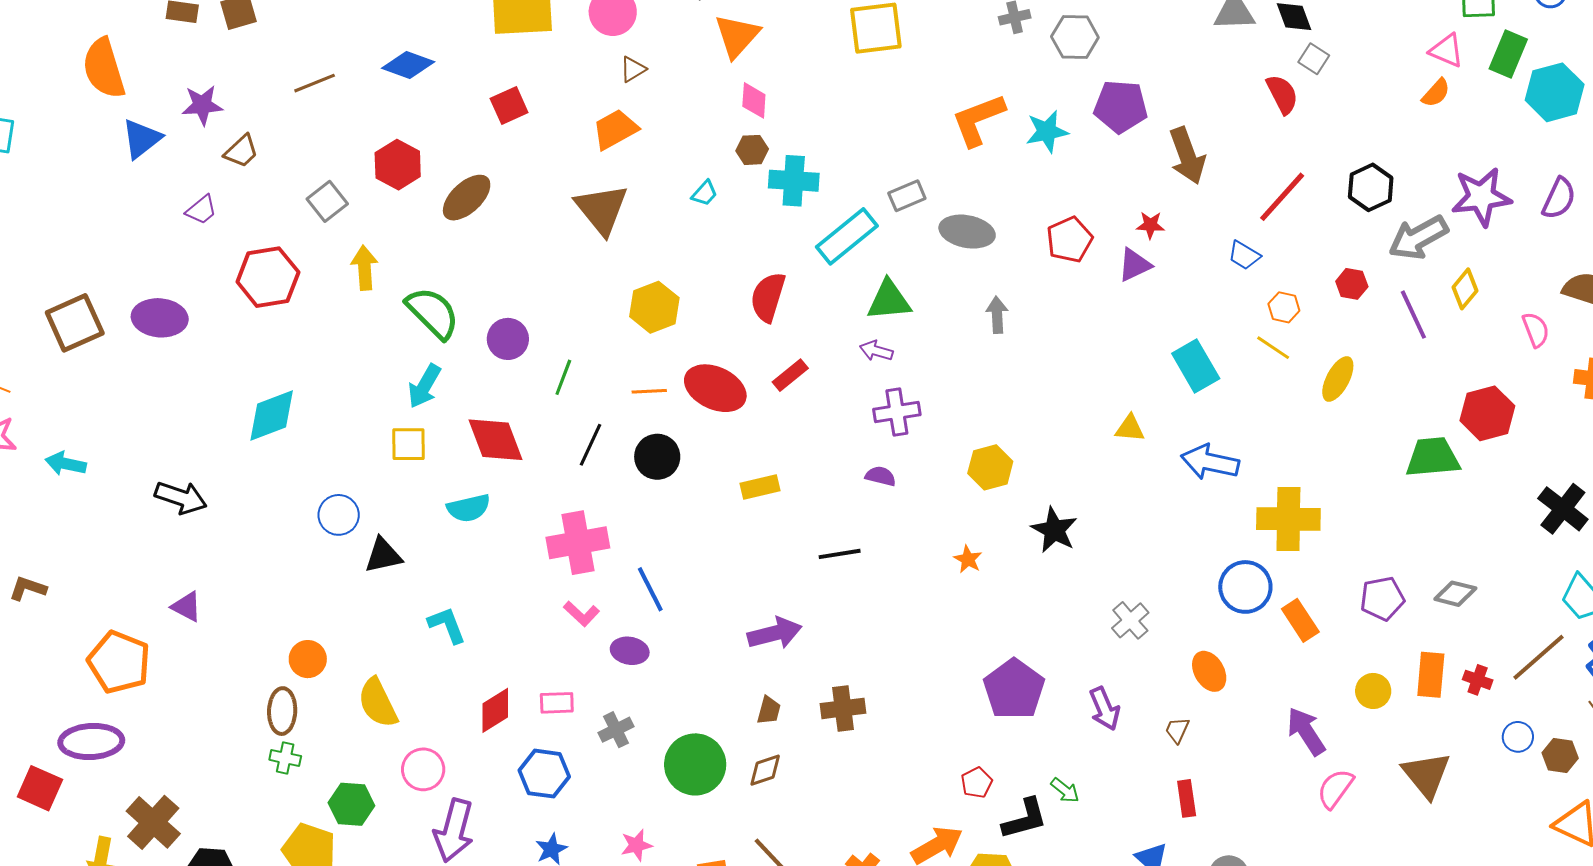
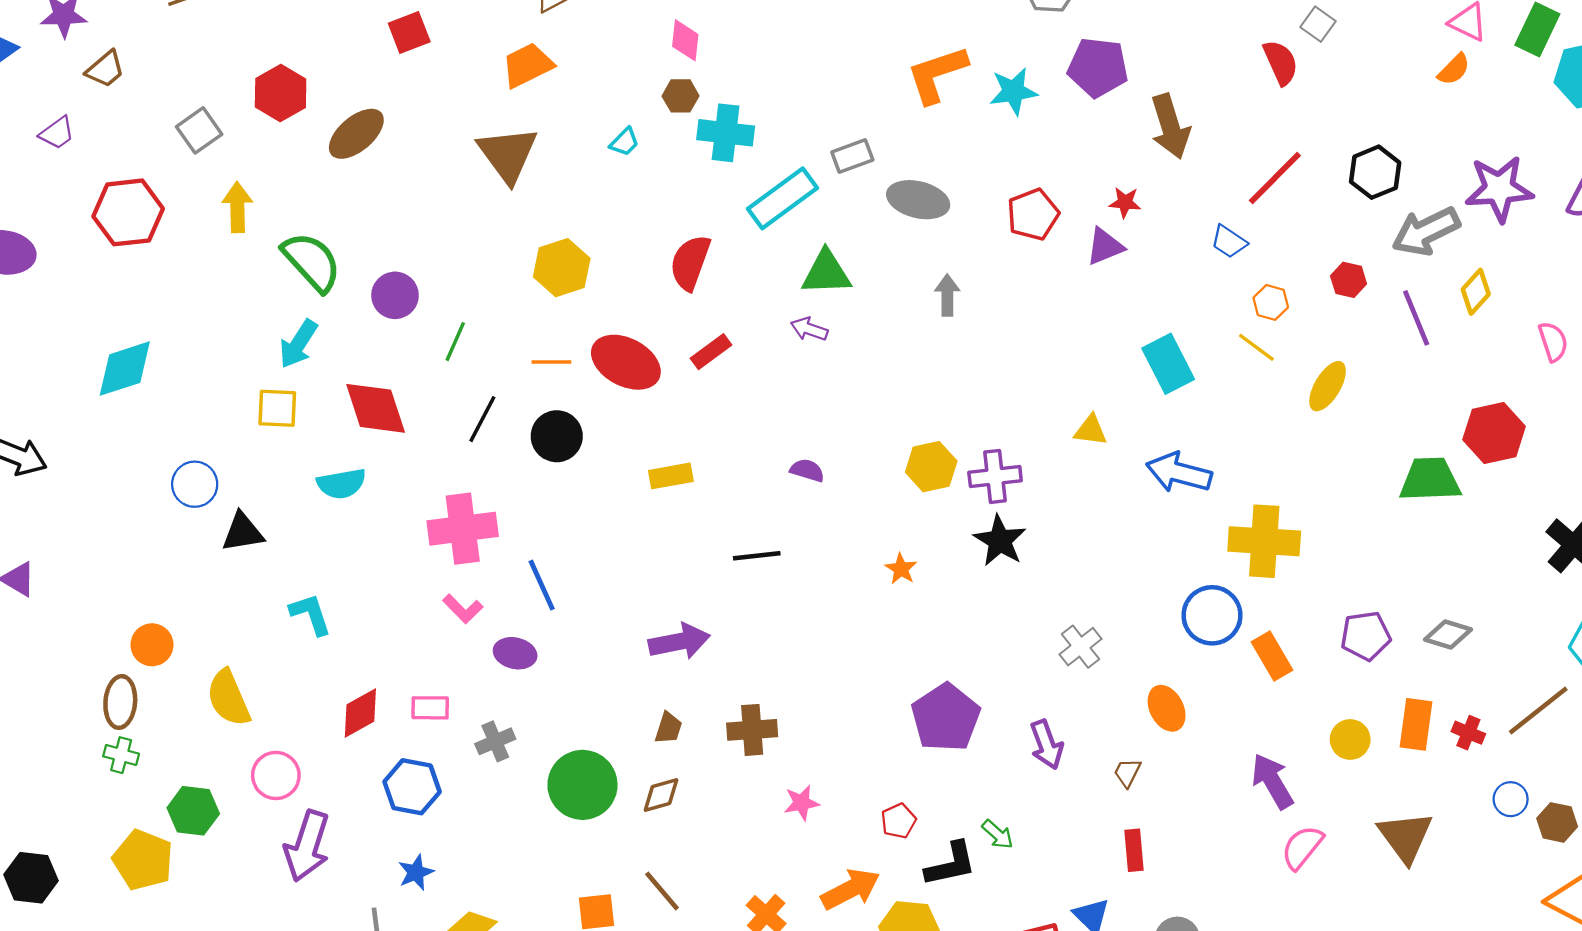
purple cross: (897, 412) -> (995, 476), moved
pink star: (636, 845) -> (802, 803), moved

